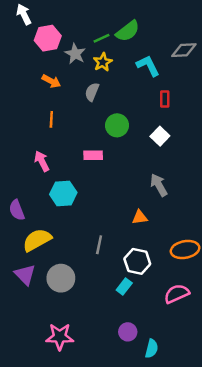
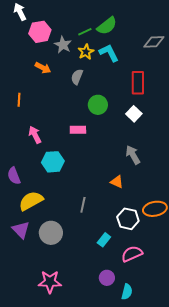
cyan L-shape: (148, 66) -> (109, 53), moved
red rectangle: (165, 99) -> (138, 83), size x1.6
orange line: (51, 119) -> (19, 100), moved
orange triangle: (140, 217) -> (117, 182), turned 32
white hexagon: (137, 261) -> (128, 219), moved
pink semicircle: (177, 294) -> (132, 254), moved

